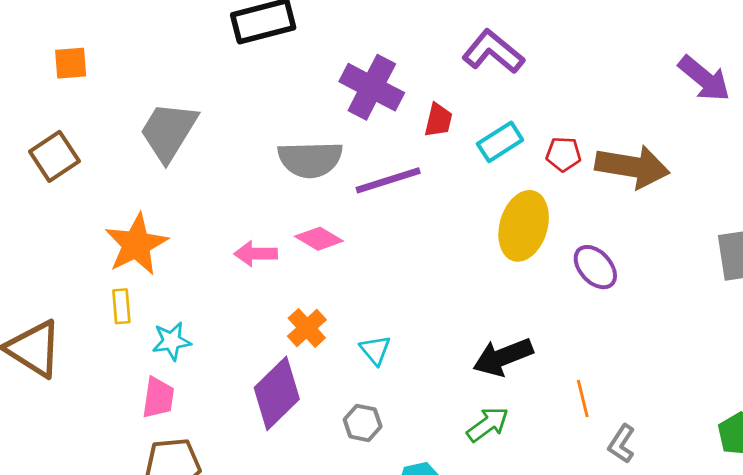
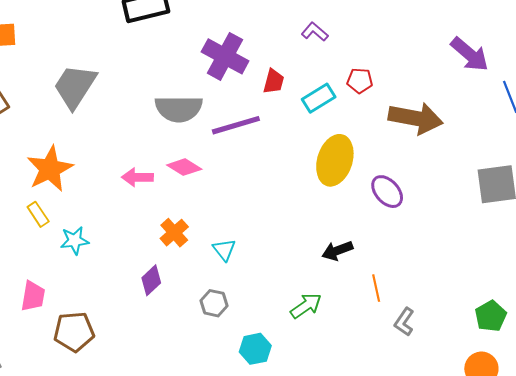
purple L-shape: (493, 52) -> (315, 32), size x0.6
red pentagon: (563, 154) -> (360, 81), moved
yellow rectangle: (121, 306) -> (38, 214), turned -30
black arrow: (503, 357) -> (337, 251), moved, size x0.7
purple diamond: (277, 393) -> (151, 280), size x0.6
pink trapezoid: (158, 398) -> (33, 296), moved

